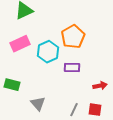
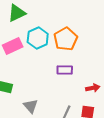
cyan hexagon: (48, 52) -> (38, 38), moved

